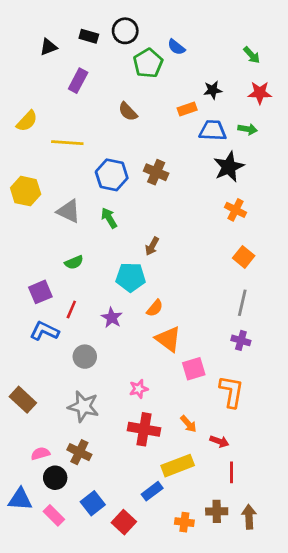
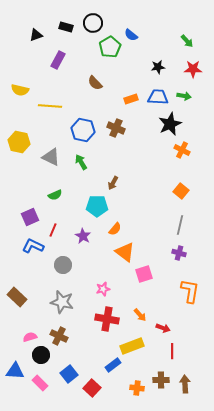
orange rectangle: (187, 109) -> (131, 99), moved
yellow semicircle: (27, 121) -> (20, 90), turned 60
orange cross: (236, 210) -> (182, 150), moved
orange L-shape: (231, 392) -> (190, 291), moved

